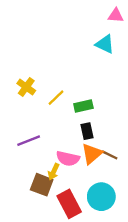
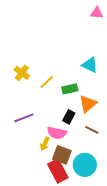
cyan triangle: (105, 44) -> (90, 65), moved
black rectangle: (87, 131) -> (69, 117), moved, turned 40
orange triangle: (92, 154) -> (88, 104), moved
brown square: (42, 185) -> (62, 155), moved

